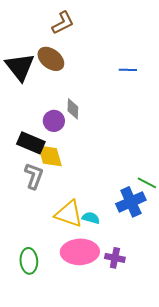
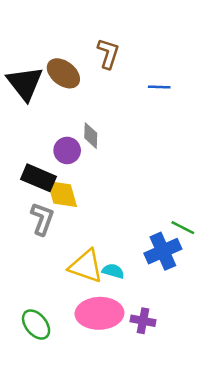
brown L-shape: (63, 23) -> (108, 53), moved, turned -45
green ellipse: (29, 261) -> (36, 325), turned -35

